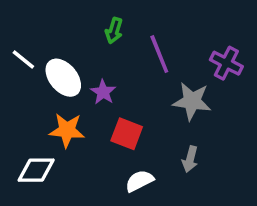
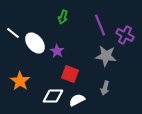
purple line: (159, 54) -> (100, 25), moved
orange star: (67, 130) -> (20, 81), moved, turned 30
white diamond: (36, 170) -> (53, 96), moved

